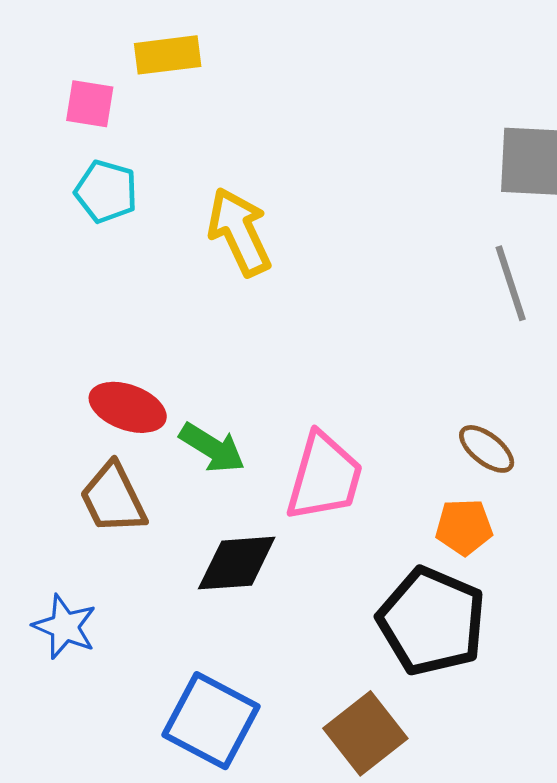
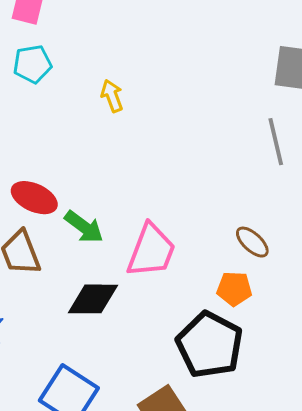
cyan pentagon: (106, 191) -> (32, 64), turned -30
yellow arrow: (239, 232) -> (112, 96), size x0.6

